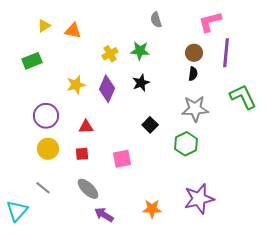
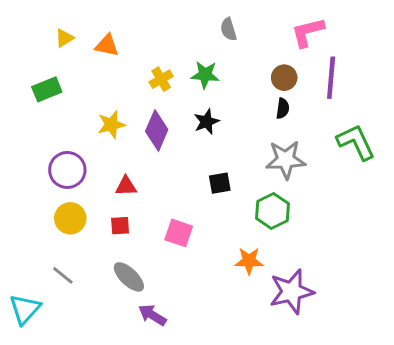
black square: (150, 125) -> (220, 183), turned 35
pink square: (122, 159) -> (179, 233), turned 30
orange star: (152, 209) -> (249, 261), moved

